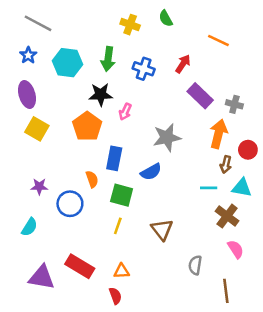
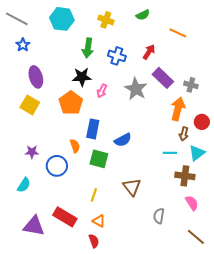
green semicircle: (166, 18) -> (143, 15), moved, turned -88
gray line: (38, 23) -> (17, 19), moved
cyan hexagon: (68, 63) -> (62, 19), moved
purple ellipse: (27, 95) -> (36, 77), moved
gray star: (167, 137) -> (136, 89), moved, turned -30
cyan triangle: (242, 188) -> (197, 153), turned -48
brown cross: (227, 216) -> (185, 176), turned -30
yellow line: (118, 226) -> (94, 195), moved
orange triangle: (122, 271) -> (99, 221), turned 32
brown line: (226, 291) -> (196, 237), moved, turned -42

